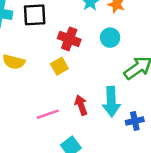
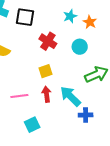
yellow square: (59, 66) -> (46, 71), moved
cyan arrow: (111, 102) -> (70, 96), turned 125

